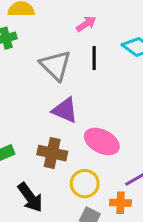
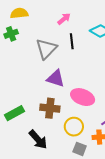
gray triangle: (56, 65) -> (46, 49), turned 35

